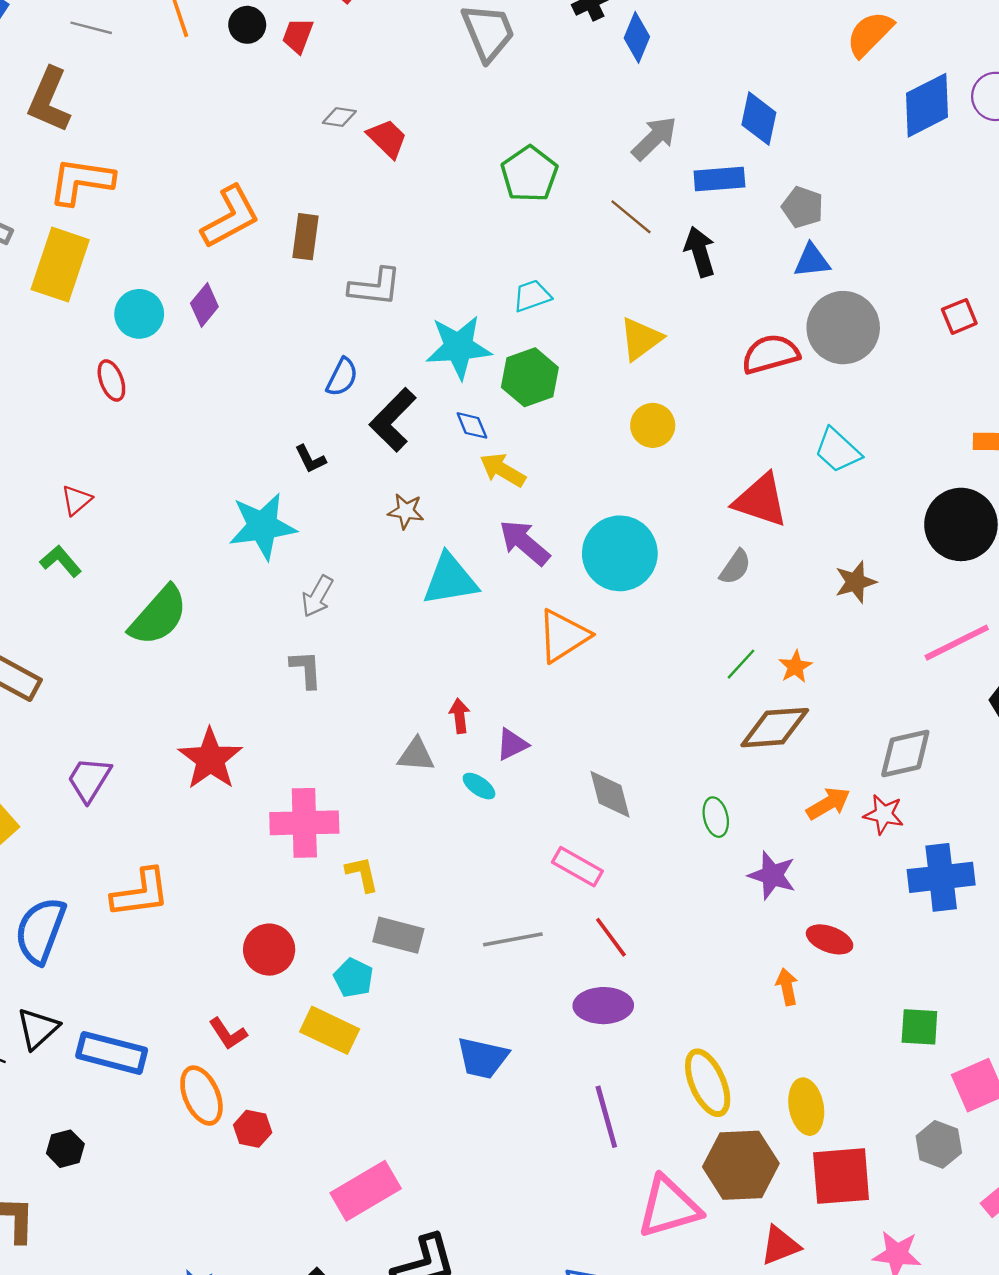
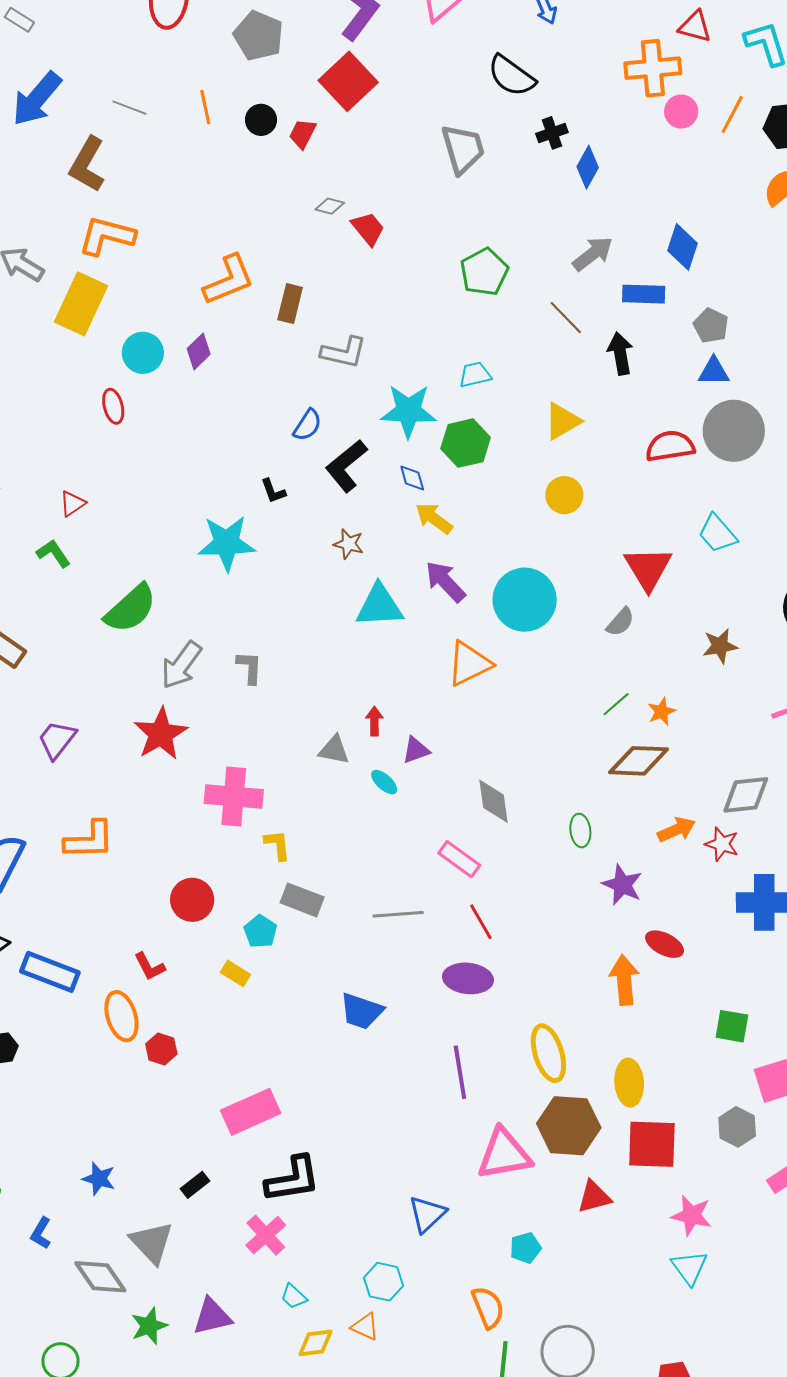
red triangle: (761, 500) -> (648, 568), turned 34
gray arrow: (317, 596) -> (181, 665), moved, size x1.4
orange arrow: (787, 987) -> (624, 980), size x1.6
yellow rectangle: (330, 1030) -> (235, 973), size x0.6

